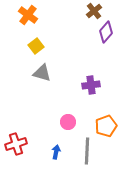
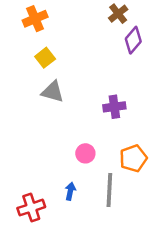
orange cross: (28, 15) -> (35, 19), turned 30
red cross: (16, 144) -> (31, 208), moved

